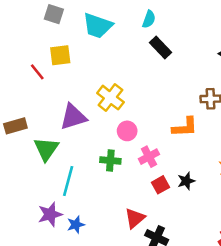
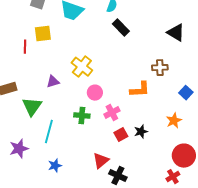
red line: (37, 72) -> (25, 47), turned 40
purple triangle: (73, 117) -> (53, 82), size x0.6
purple star: (50, 214) -> (19, 149), moved

